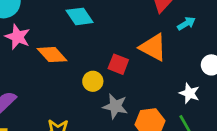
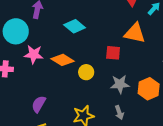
yellow circle: (93, 81) -> (86, 72), moved

